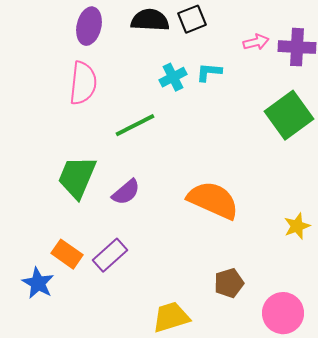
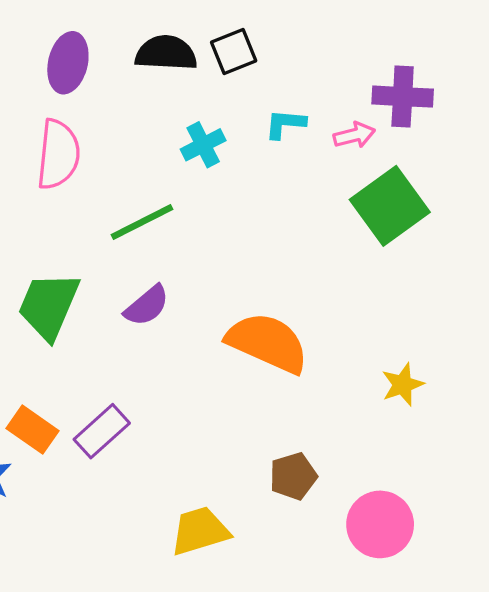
pink arrow: (256, 42) -> (354, 135), moved
cyan L-shape: (209, 72) -> (285, 124), moved
purple semicircle: (126, 192) -> (147, 306), moved

